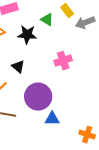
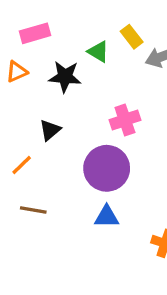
black triangle: (18, 67) -> (50, 130), turned 40
purple circle: (38, 97) -> (107, 168), moved

